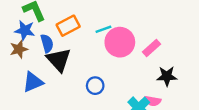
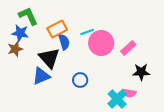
blue semicircle: (47, 43) -> (64, 42), moved
blue triangle: (33, 82) -> (41, 76), moved

